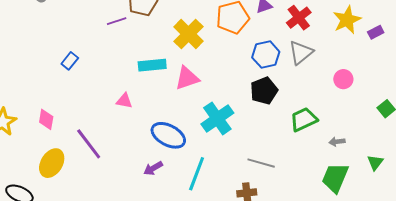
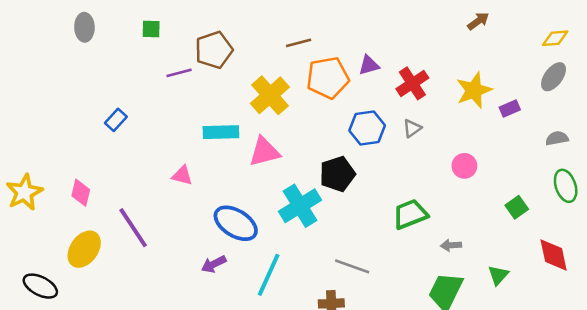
gray triangle: (301, 53) -> (412, 128), size x0.6
black pentagon: (264, 91) -> (337, 174), moved

